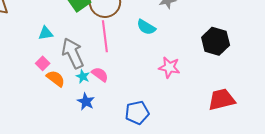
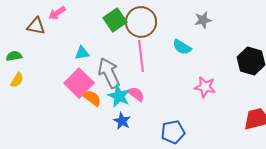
pink square: (43, 63) -> (79, 83), size x2.0
cyan star: (83, 76) -> (119, 96), size x1.6

